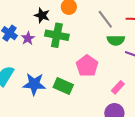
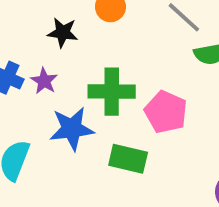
green cross: (57, 35) -> (112, 92), moved
blue star: (34, 84) -> (72, 129), moved

